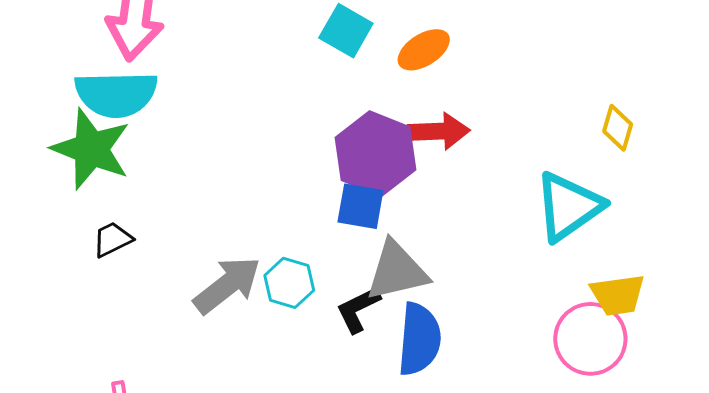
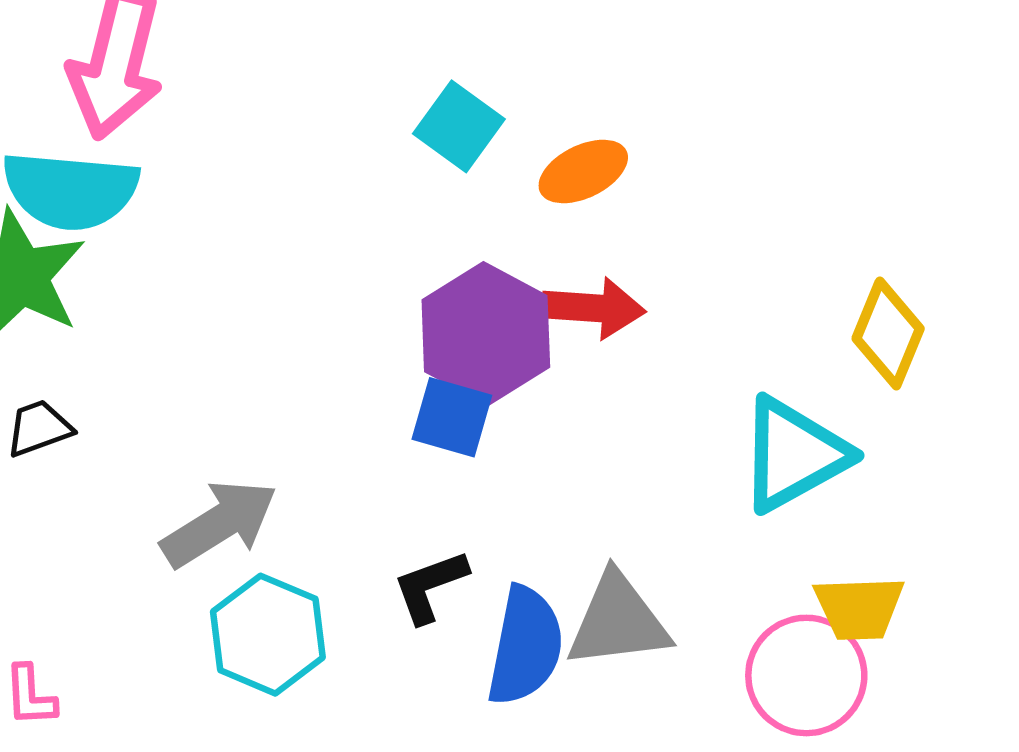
yellow diamond: (618, 128) -> (888, 334), size x1.4
gray triangle: (397, 271) -> (618, 621), moved
cyan hexagon: (289, 283) -> (268, 635), moved, size x1.4

